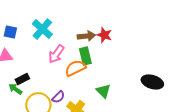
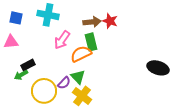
cyan cross: (42, 29) -> (48, 15), turned -30
green arrow: (15, 89) -> (21, 75), turned -64
green triangle: (103, 91) -> (78, 77), moved

